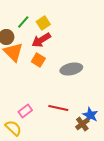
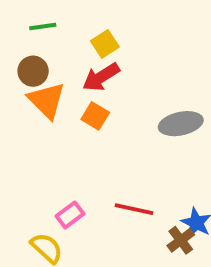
green line: (23, 22) -> (43, 26), moved, turned 40
gray ellipse: (71, 69) -> (181, 124), moved

